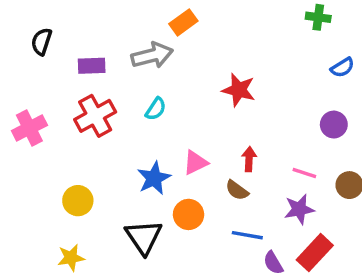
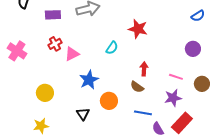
cyan semicircle: (156, 109) -> (112, 48), moved
red cross: (95, 116) -> (55, 44), size x0.6
pink cross: (29, 128) -> (17, 51), turned -30
pink triangle: (195, 163) -> (72, 54), moved
black triangle: (144, 237) -> (83, 114), size x0.6

